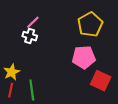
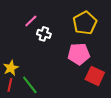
white cross: (30, 36) -> (44, 34), moved
green line: (32, 90) -> (30, 85), turned -30

